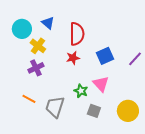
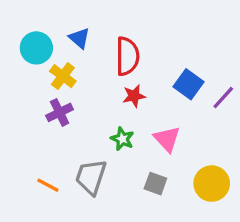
blue square: (105, 56) -> (189, 84), moved, turned -30
red star: (73, 58) -> (134, 96), moved
green star: (81, 91) -> (122, 139), moved
orange line: (29, 99) -> (48, 185), moved

